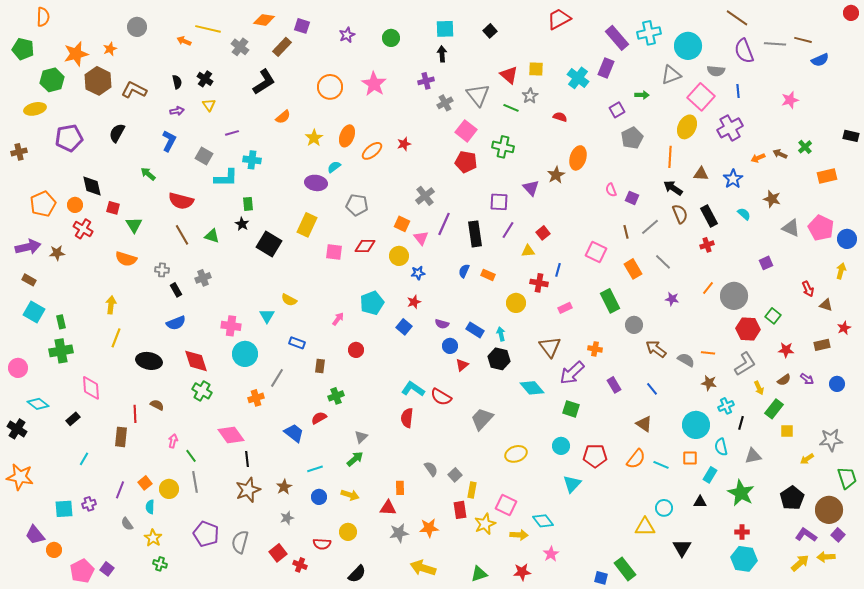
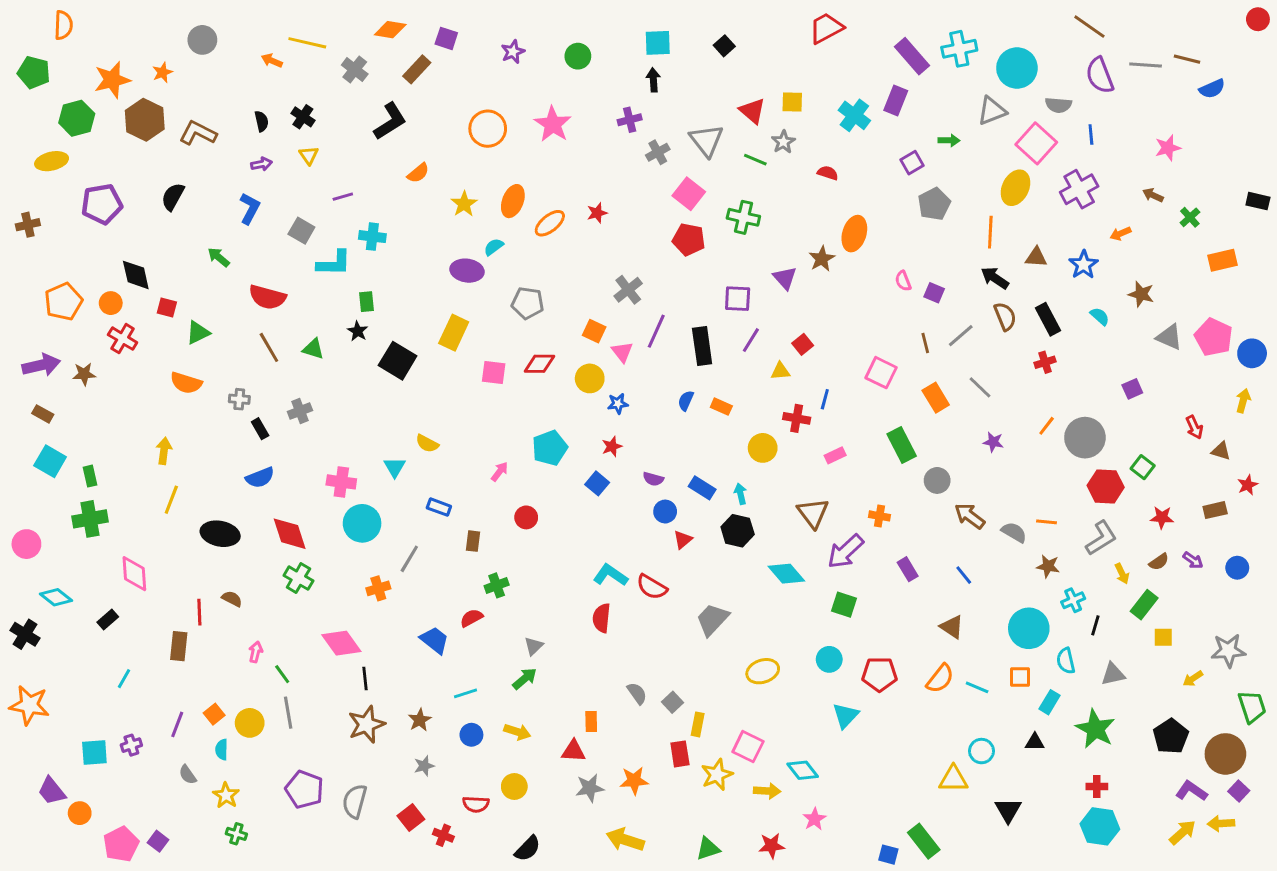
brown arrow: (780, 154) -> (1153, 195), moved
green triangle: (134, 225) -> (198, 333), turned 36

